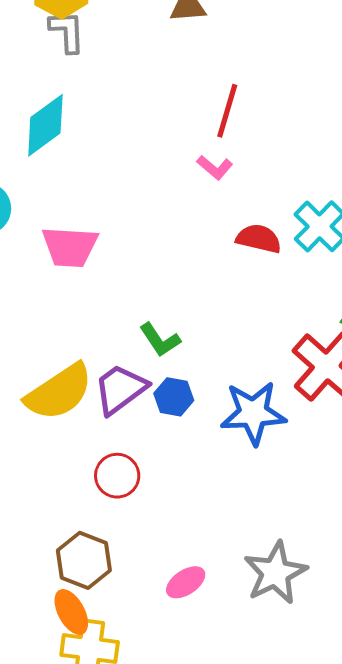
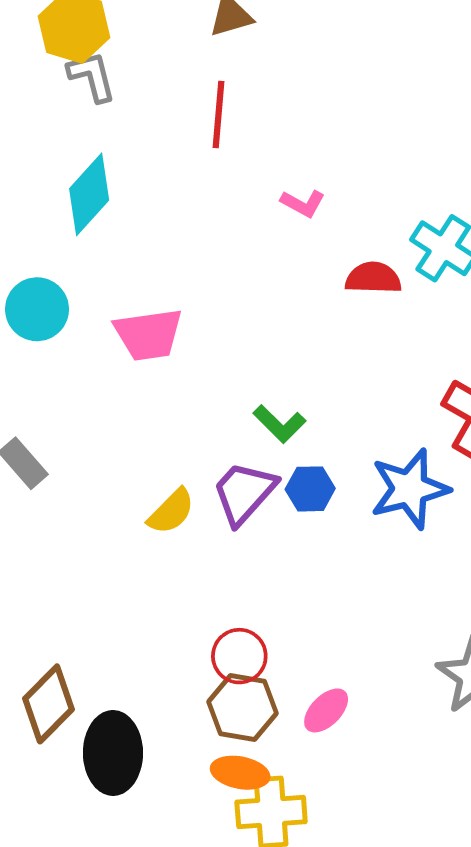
red line: (227, 111) -> (219, 115), moved
yellow semicircle: (59, 392) -> (171, 511), size x0.6
red circle: (117, 476) -> (239, 656), moved
pink ellipse: (186, 582) -> (326, 710), moved
orange ellipse: (71, 612) -> (240, 773), turned -39

